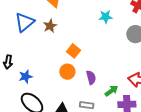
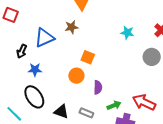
blue triangle: (25, 22) -> (44, 38), moved
orange square: (74, 51) -> (88, 57), turned -32

